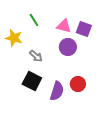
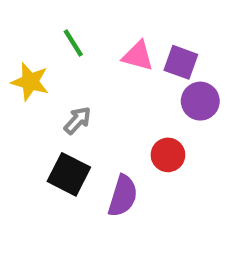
purple circle: (68, 47) -> (200, 101), moved
gray arrow: (36, 56) -> (78, 120), turned -88
red circle: (78, 84) -> (168, 155), moved

